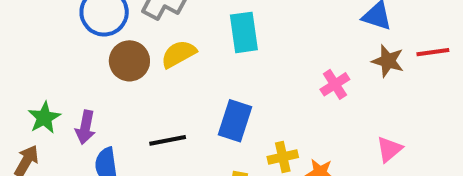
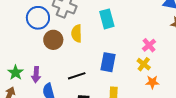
yellow semicircle: (179, 54) -> (77, 33), turned -54
pink cross: (335, 84) -> (149, 45), moved
yellow cross: (283, 157) -> (144, 64), moved, turned -32

